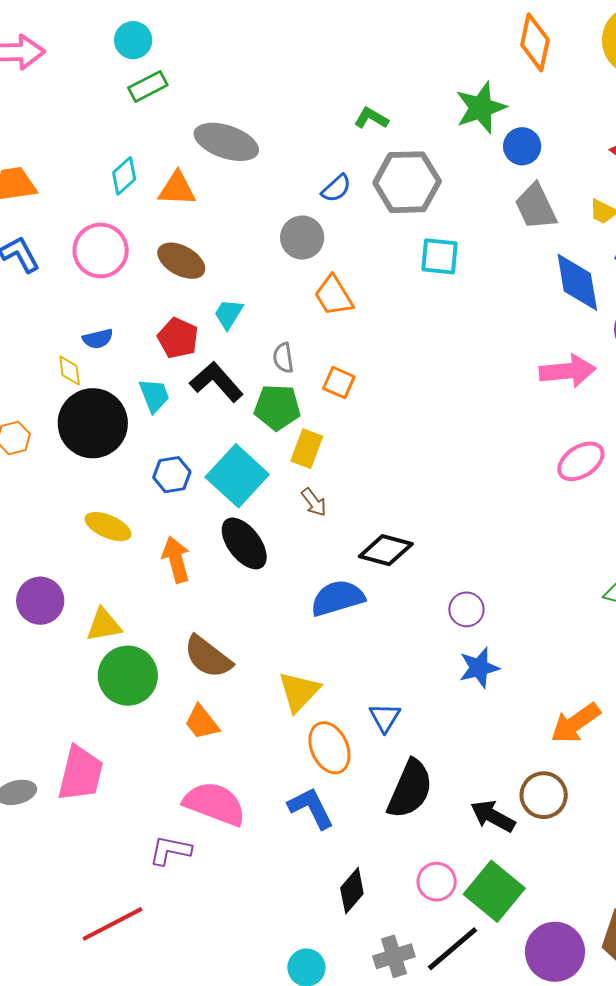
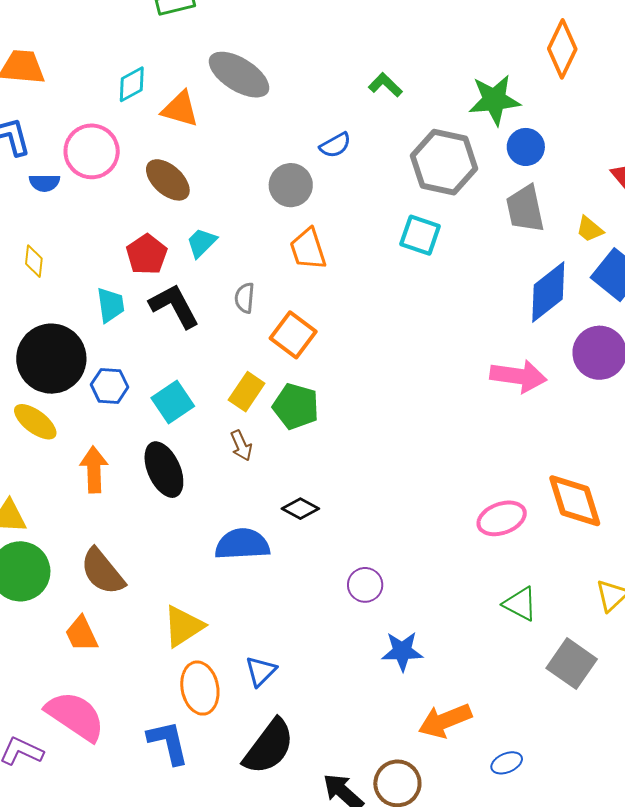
gray hexagon: (407, 182) -> (444, 162), moved
blue diamond: (577, 282) -> (548, 292), turned 48
blue semicircle: (98, 339) -> (44, 183), moved
orange square: (339, 383) -> (293, 335), size x1.4
green pentagon: (277, 407) -> (296, 406), moved
black circle: (93, 423) -> (51, 359), moved
pink ellipse: (581, 461) -> (502, 518), moved
cyan square: (237, 476) -> (173, 402), size x0.7
black diamond: (386, 550) -> (300, 509), size x0.7
blue star: (479, 668) -> (402, 651), moved

